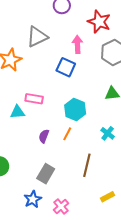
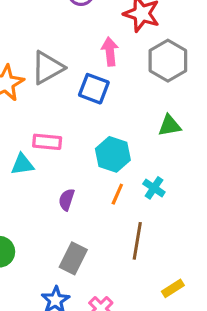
gray triangle: (37, 37) -> (47, 68), moved
cyan cross: (108, 133) -> (154, 188), moved
orange line: (67, 134) -> (117, 194), moved

